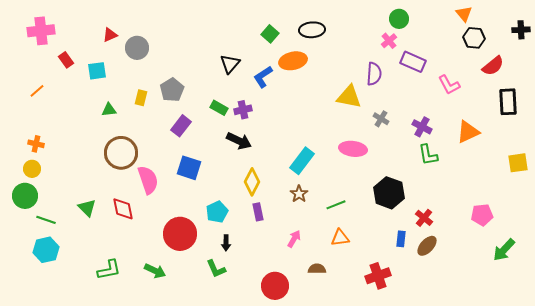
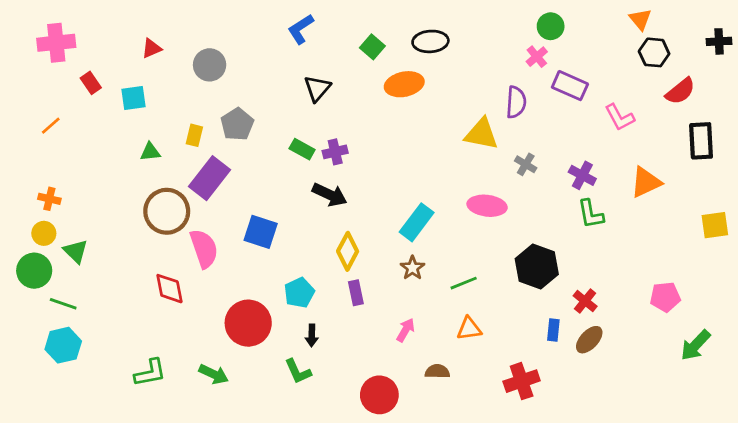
gray circle: (137, 48) -> (210, 65), moved
blue L-shape: (263, 77) -> (301, 29), moved
purple rectangle: (181, 126) -> (210, 178), moved, size x1.4
green triangle: (87, 208) -> (76, 251), moved

